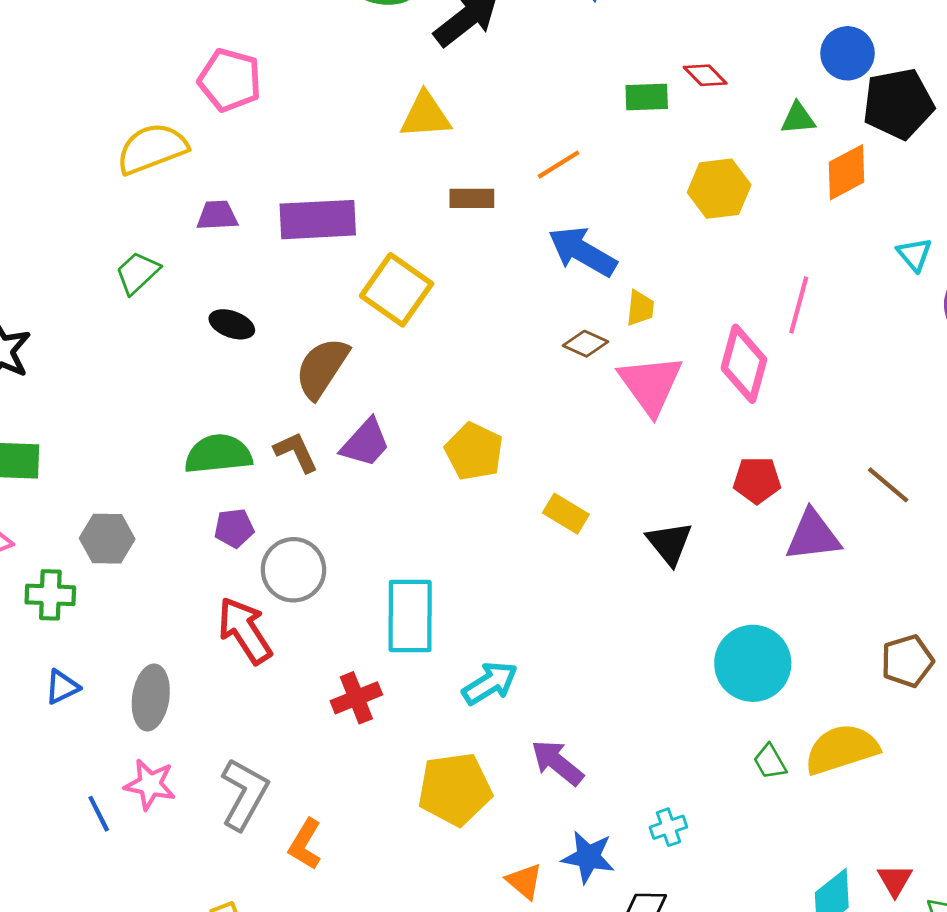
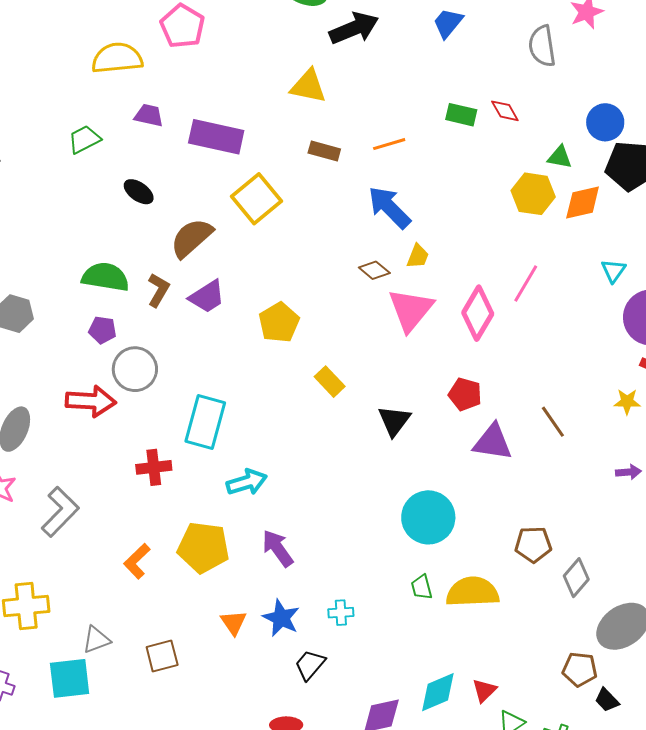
yellow hexagon: (719, 189) -> (533, 194), moved
brown L-shape: (296, 452) -> (158, 290), turned 40
red arrow: (245, 630) -> (91, 401), turned 111
orange L-shape: (305, 844) -> (137, 561), moved

